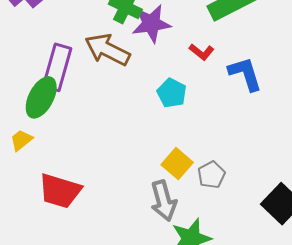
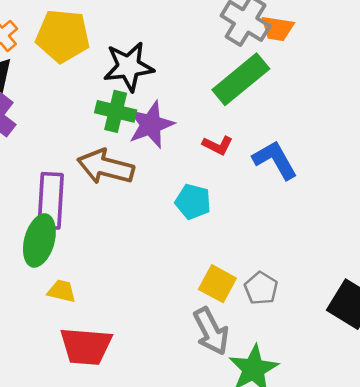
yellow trapezoid: (21, 140) -> (62, 291), moved, turned 65

